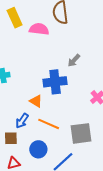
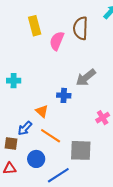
pink semicircle: (39, 29) -> (57, 41), turned -84
gray arrow: (74, 61) -> (86, 78), size x1.5
blue cross: (55, 82) -> (64, 95), size x0.6

